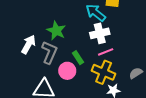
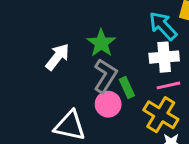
gray L-shape: (49, 52) -> (105, 76), moved

